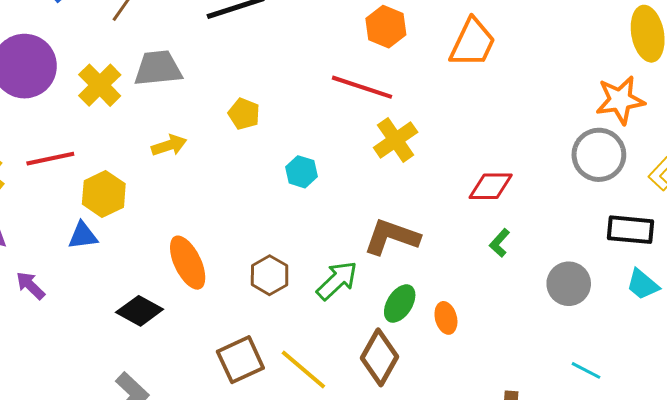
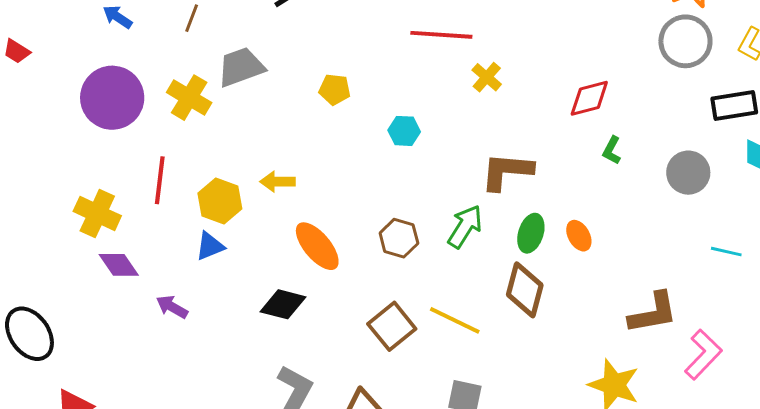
yellow cross: (396, 140) -> (487, 77), size x0.7
yellow arrow: (169, 145) -> (278, 182), moved, turned -148
red line: (50, 159) -> (160, 180), turned -57

